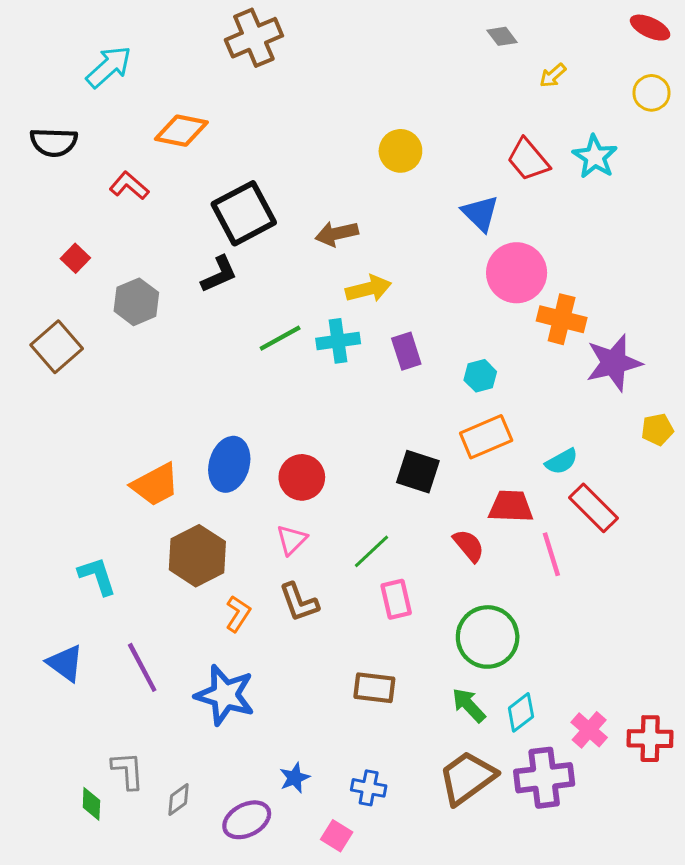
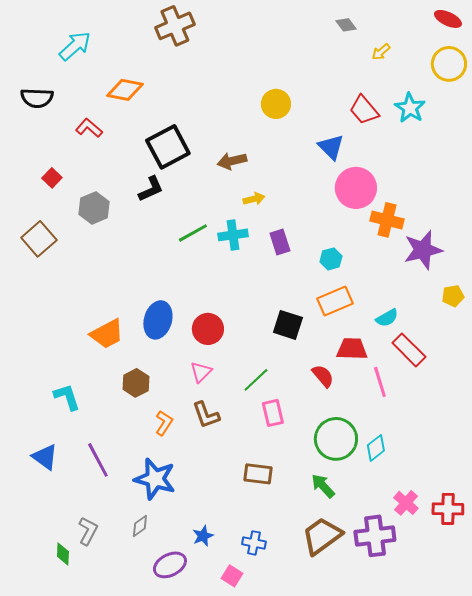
yellow circle: (652, 93) -> (449, 64), size x1.4
yellow arrow: (369, 289) -> (254, 199), size x0.7
brown hexagon: (197, 556) -> (136, 383), size x0.7
cyan diamond: (521, 712) -> (376, 448), moved
gray L-shape: (128, 770) -> (88, 531), turned 32
gray diamond: (178, 800) -> (140, 526), moved

